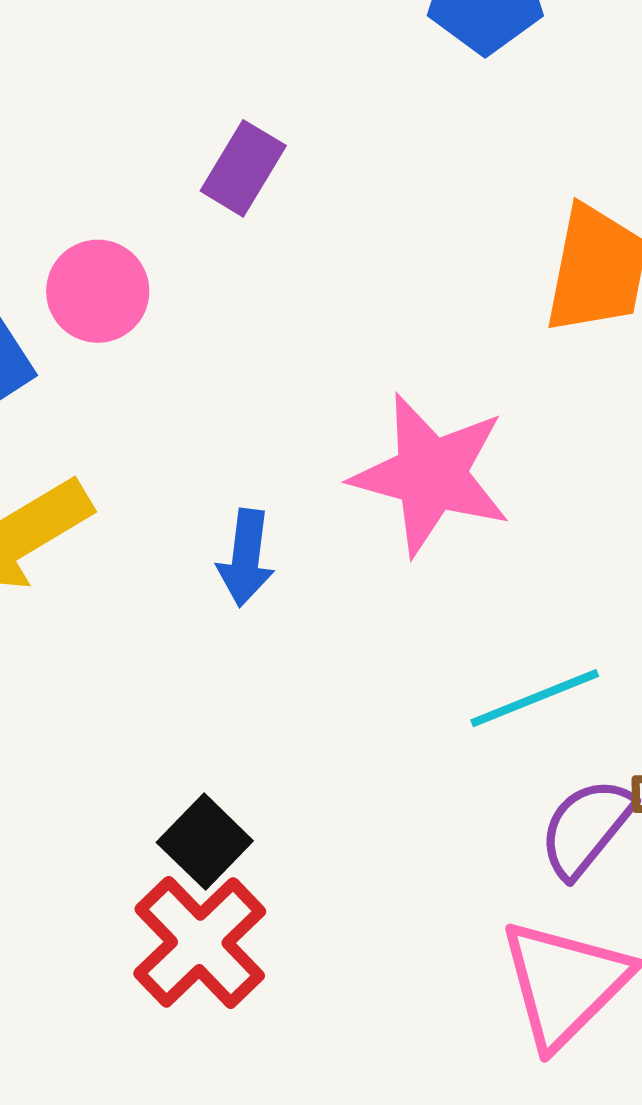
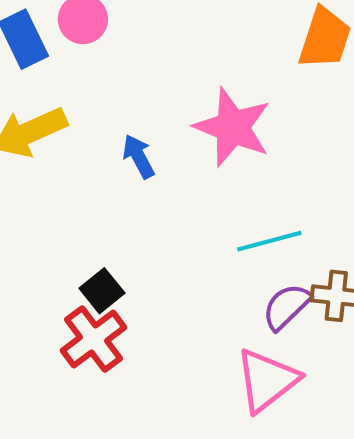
blue arrow: (246, 558) -> (138, 156), turned 138

